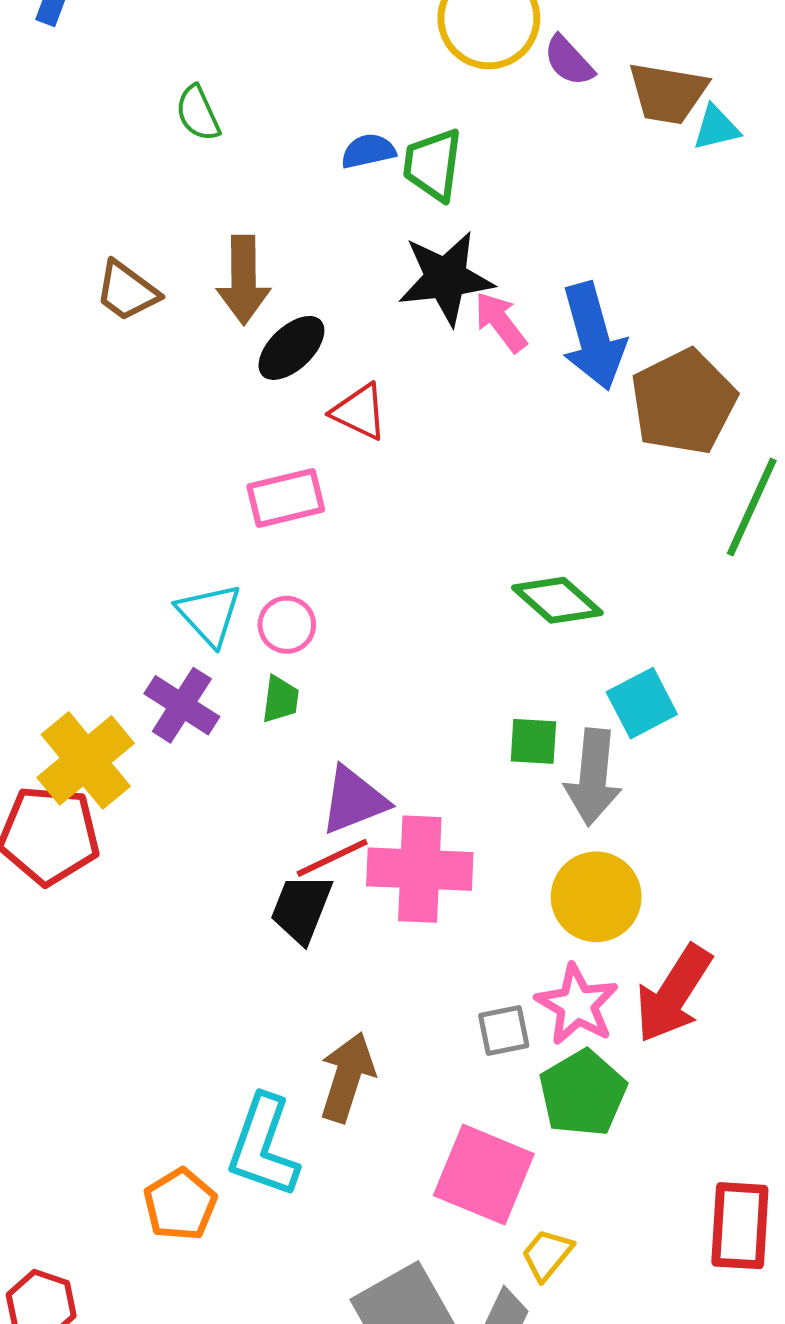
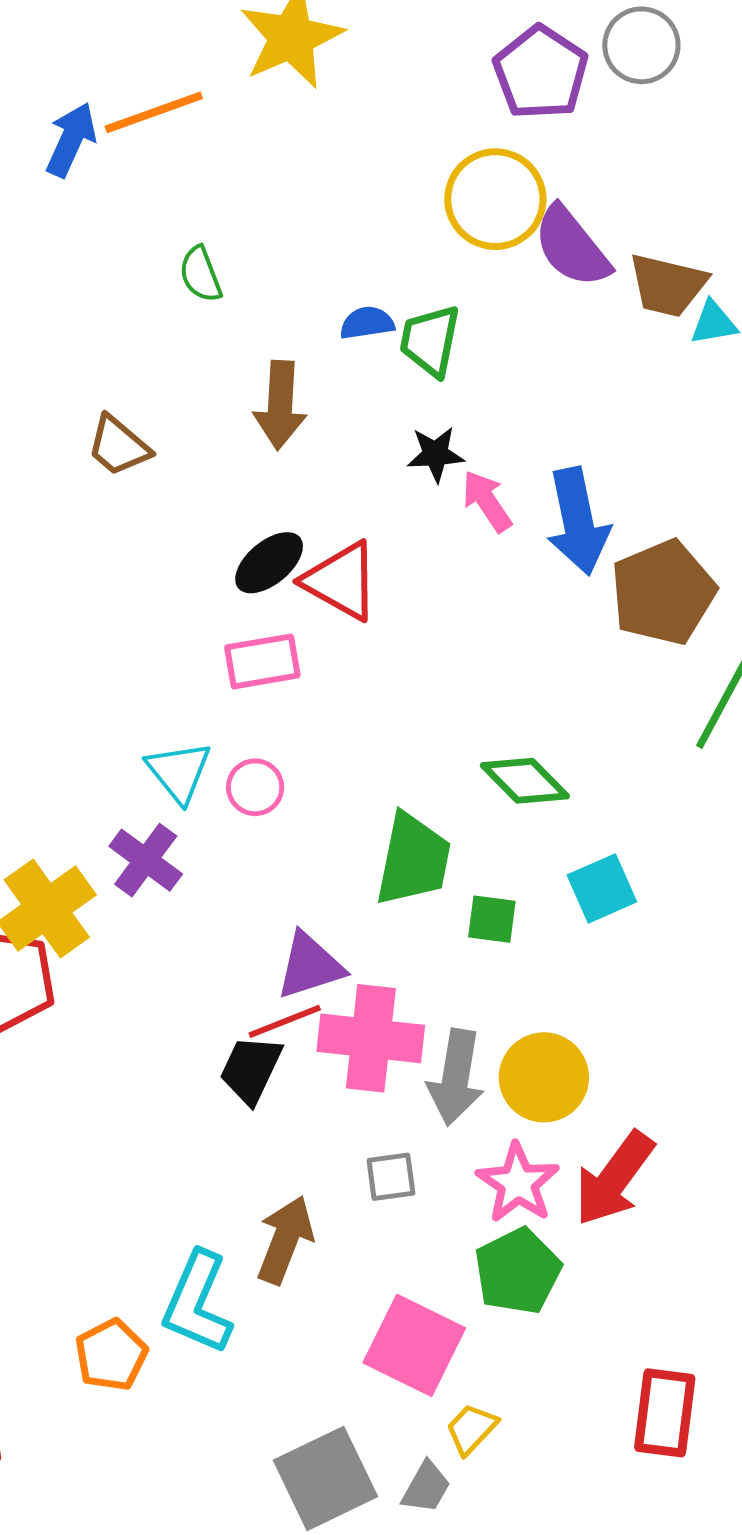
purple semicircle: (569, 61) -> (572, 247), size x1.6
black star: (446, 278) -> (436, 454), size x0.6
brown arrow: (244, 280) -> (280, 405), moved
black ellipse: (291, 348) -> (269, 563), moved
red triangle: (359, 412) -> (341, 581), size x1.4
green trapezoid: (280, 699) -> (413, 860), moved, size x2.0
gray arrow: (593, 777) -> (456, 1077), moved
gray square: (504, 1030) -> (391, 1177), moved

